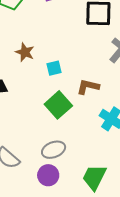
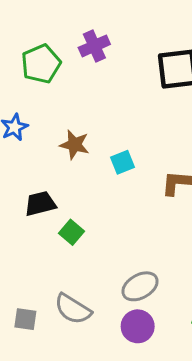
green square: (58, 105) -> (71, 232), moved, size x0.6

